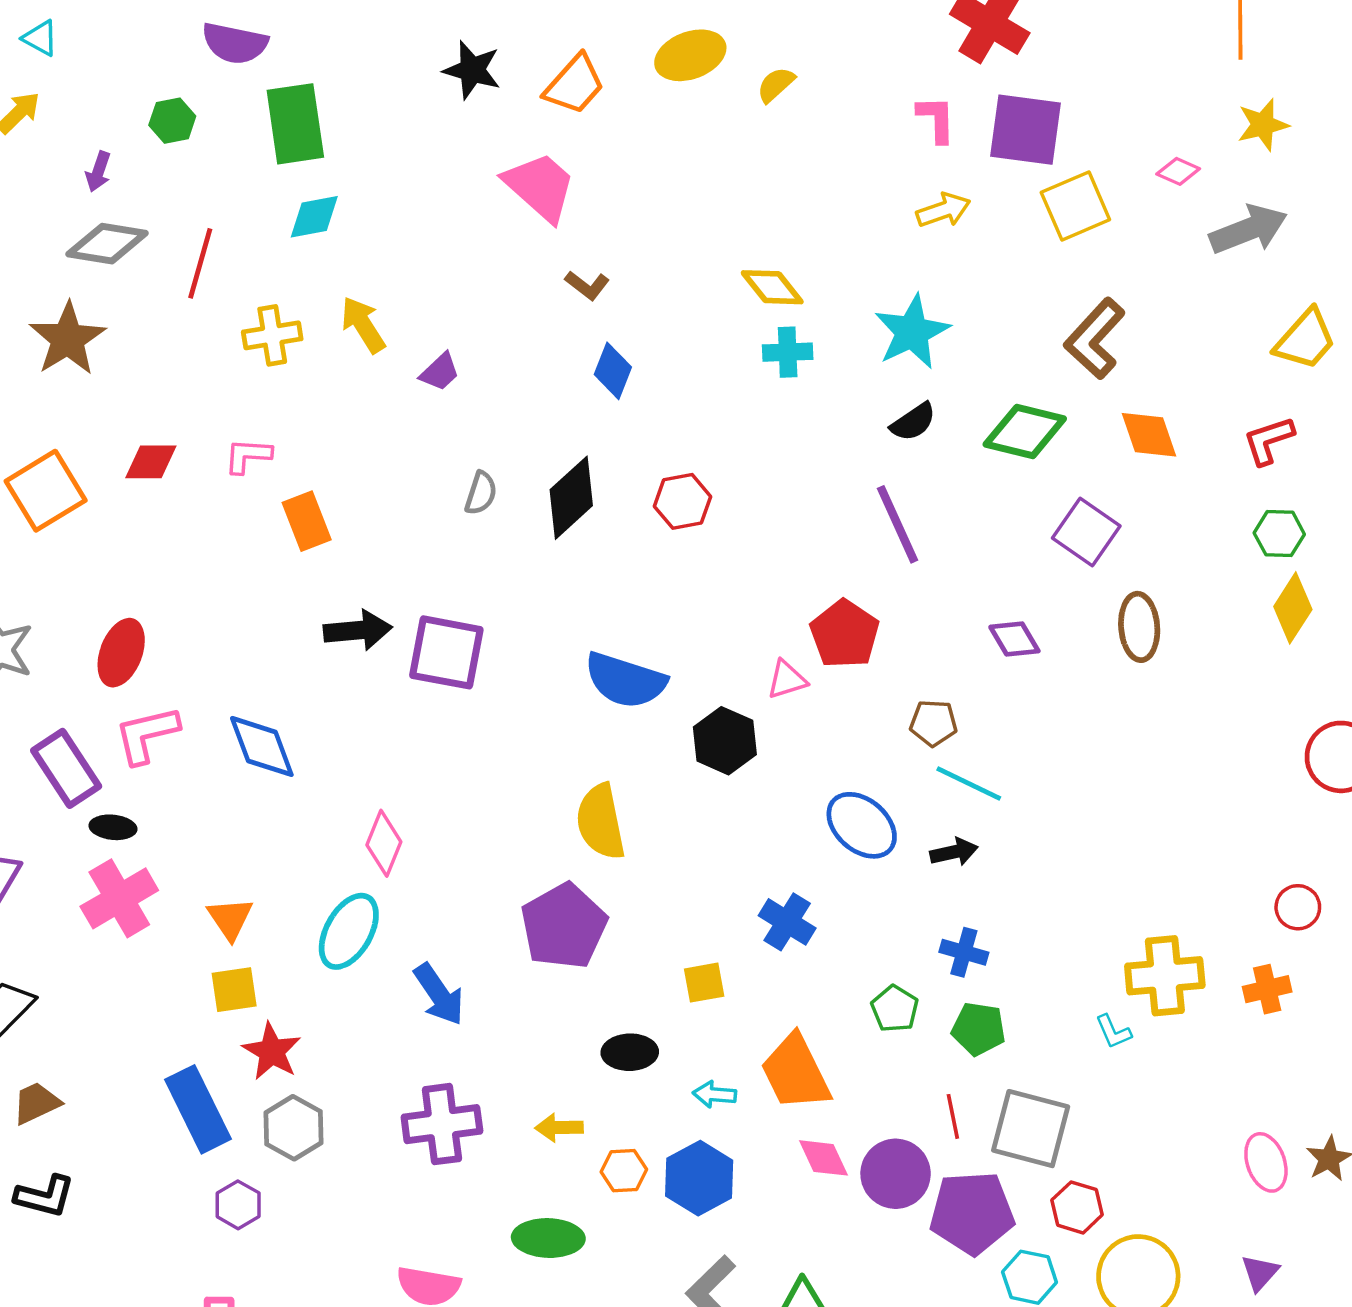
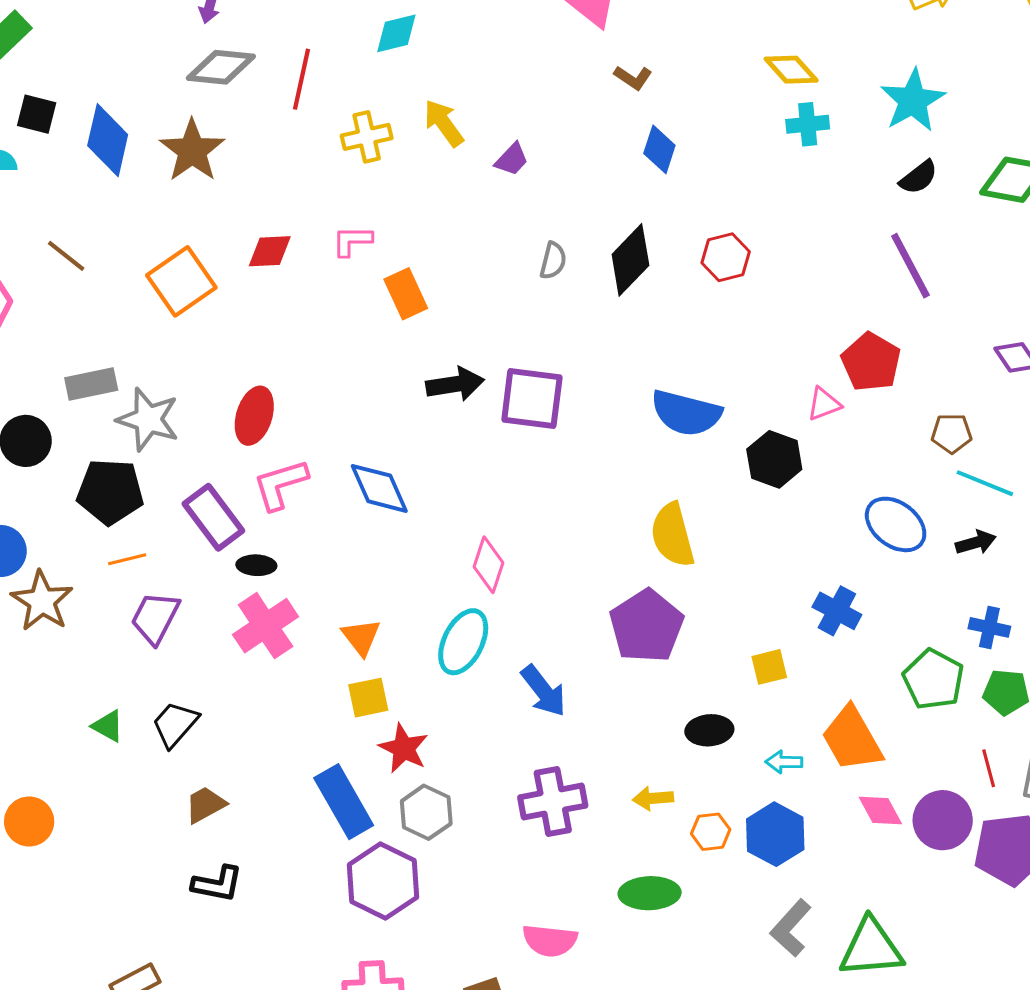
green pentagon: (895, 1009) -> (933, 679), size x1.5
purple hexagon: (238, 1205) -> (383, 881), size x1.8

